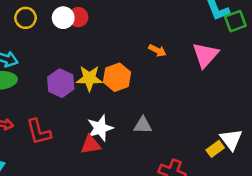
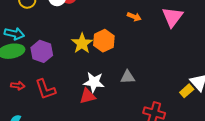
yellow star: (89, 78) -> (82, 43), turned -30
purple hexagon: (61, 83) -> (42, 51), moved
white star: (100, 128) -> (94, 82), turned 30

